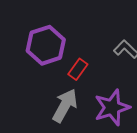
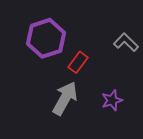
purple star: (112, 107) -> (112, 100), size x0.6

